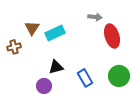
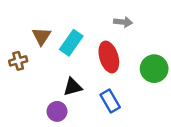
cyan rectangle: (55, 33) -> (71, 43), turned -30
red ellipse: (112, 36) -> (109, 57), moved
green circle: (119, 76) -> (154, 69), moved

